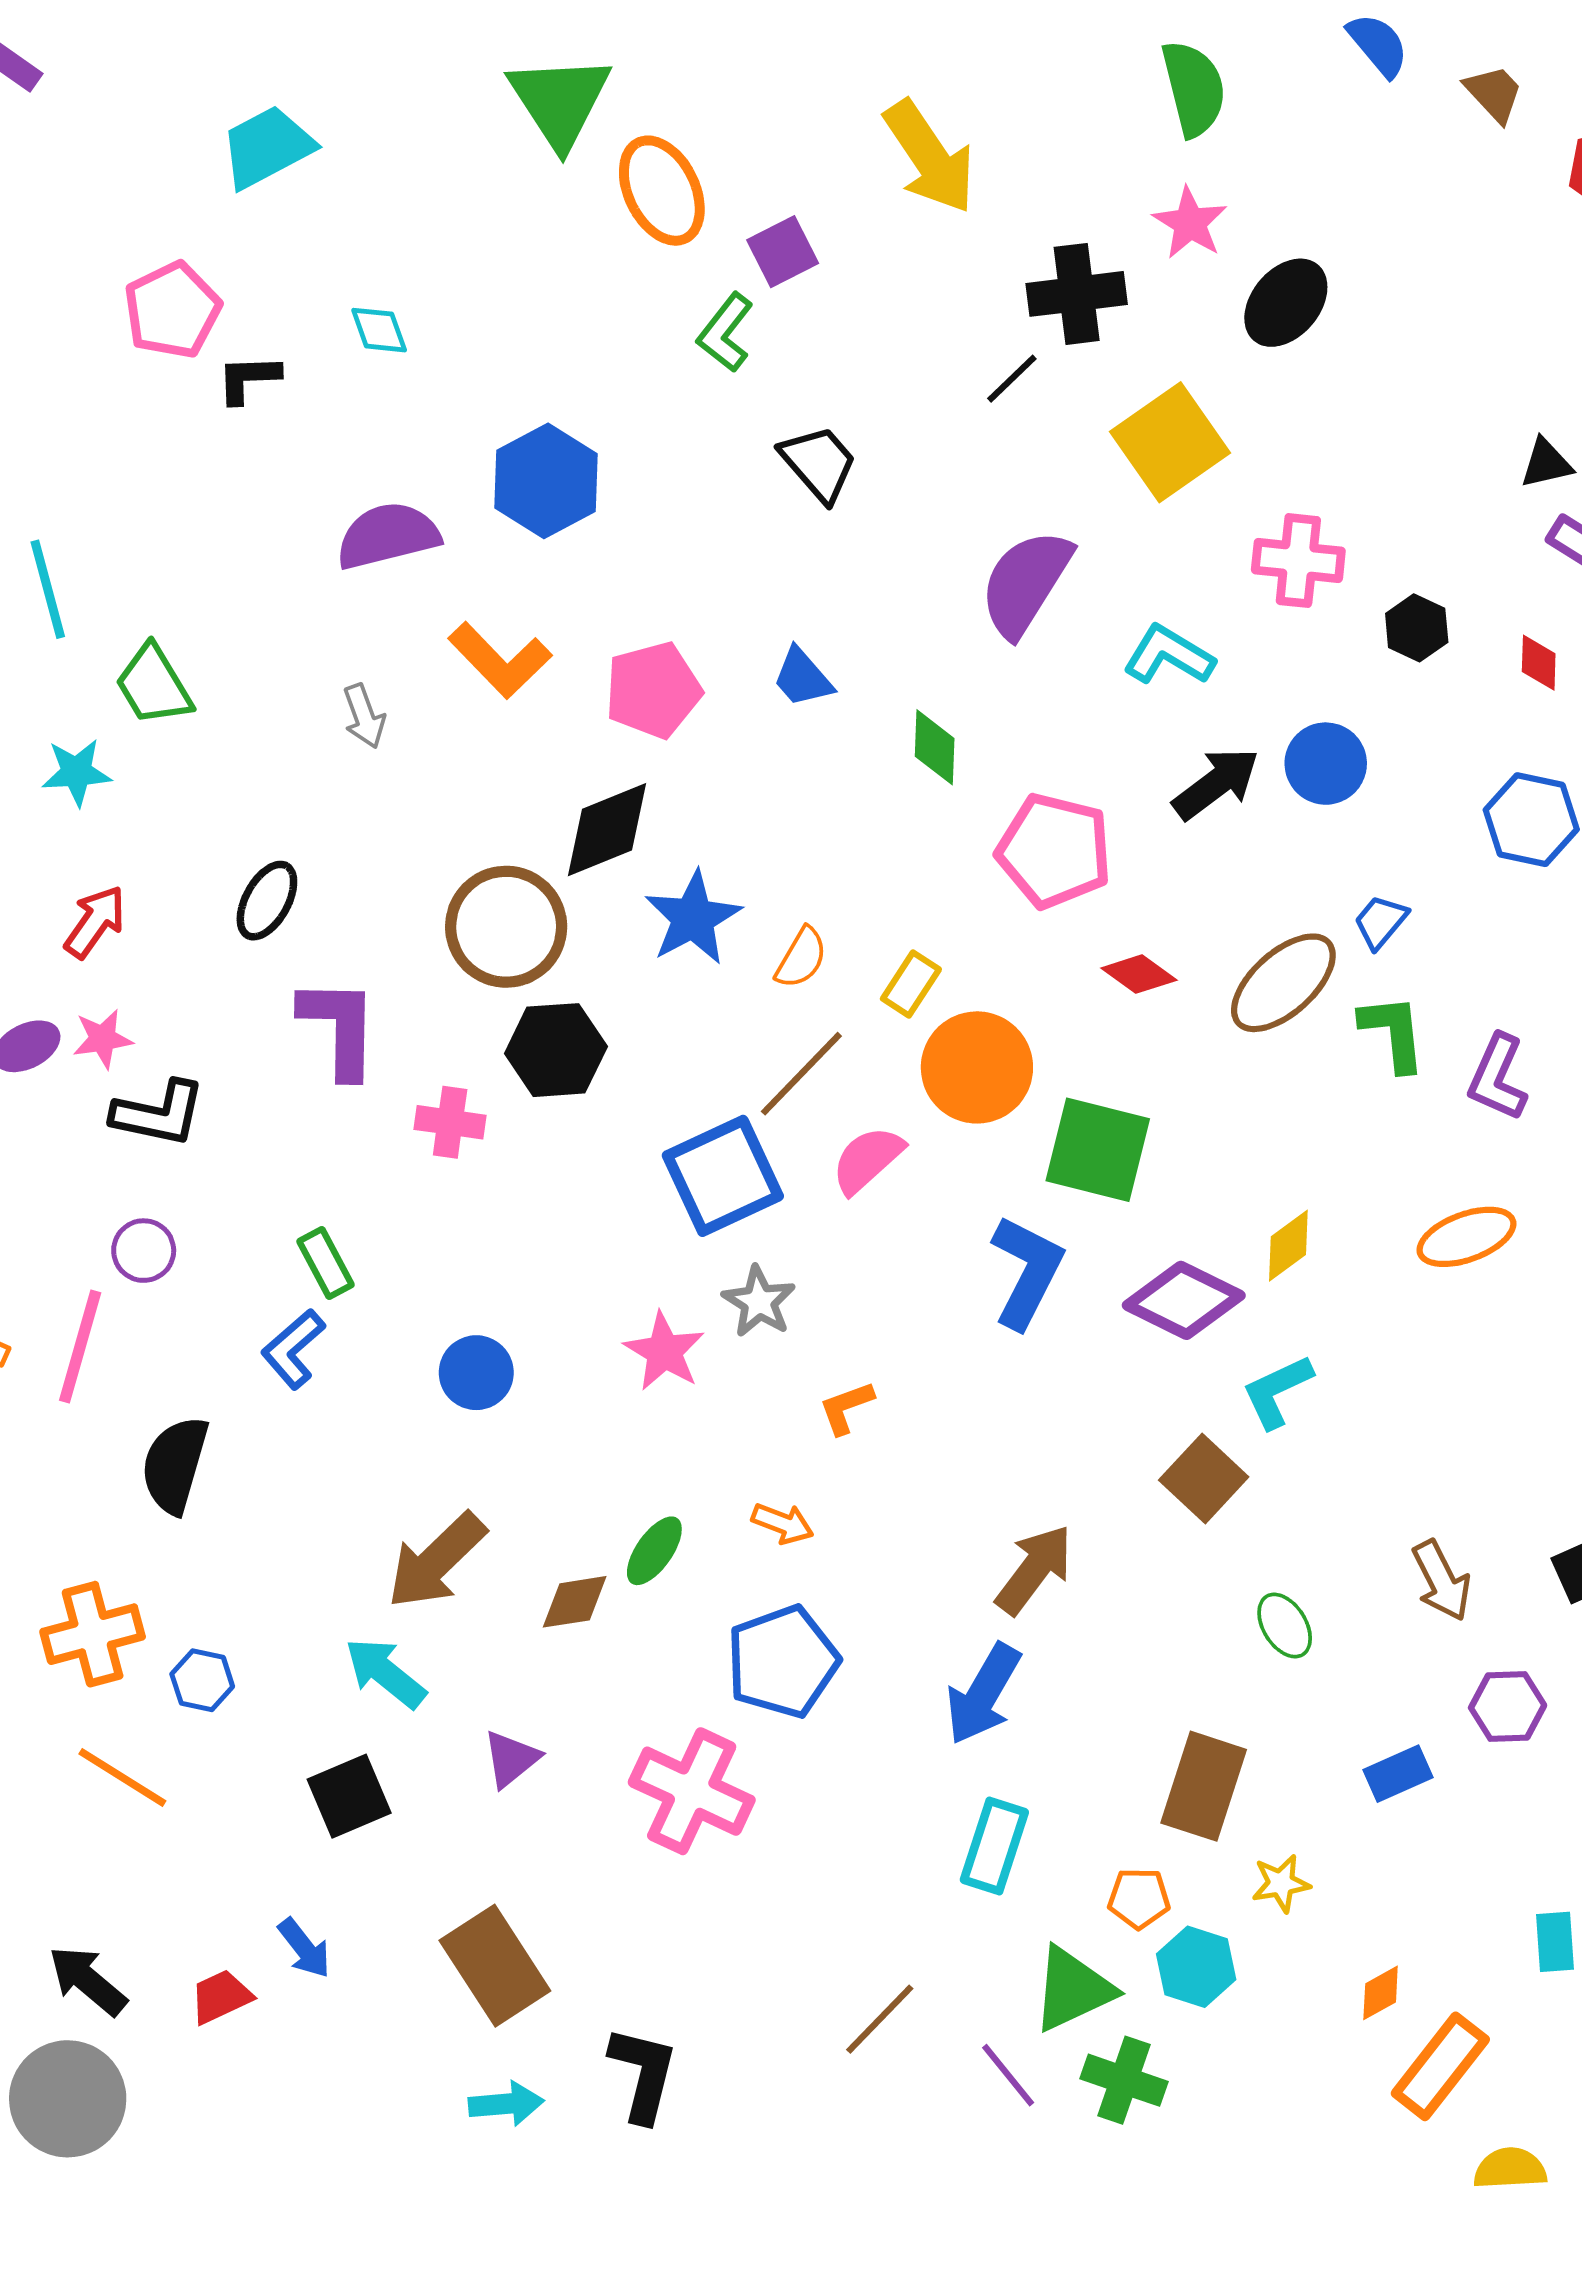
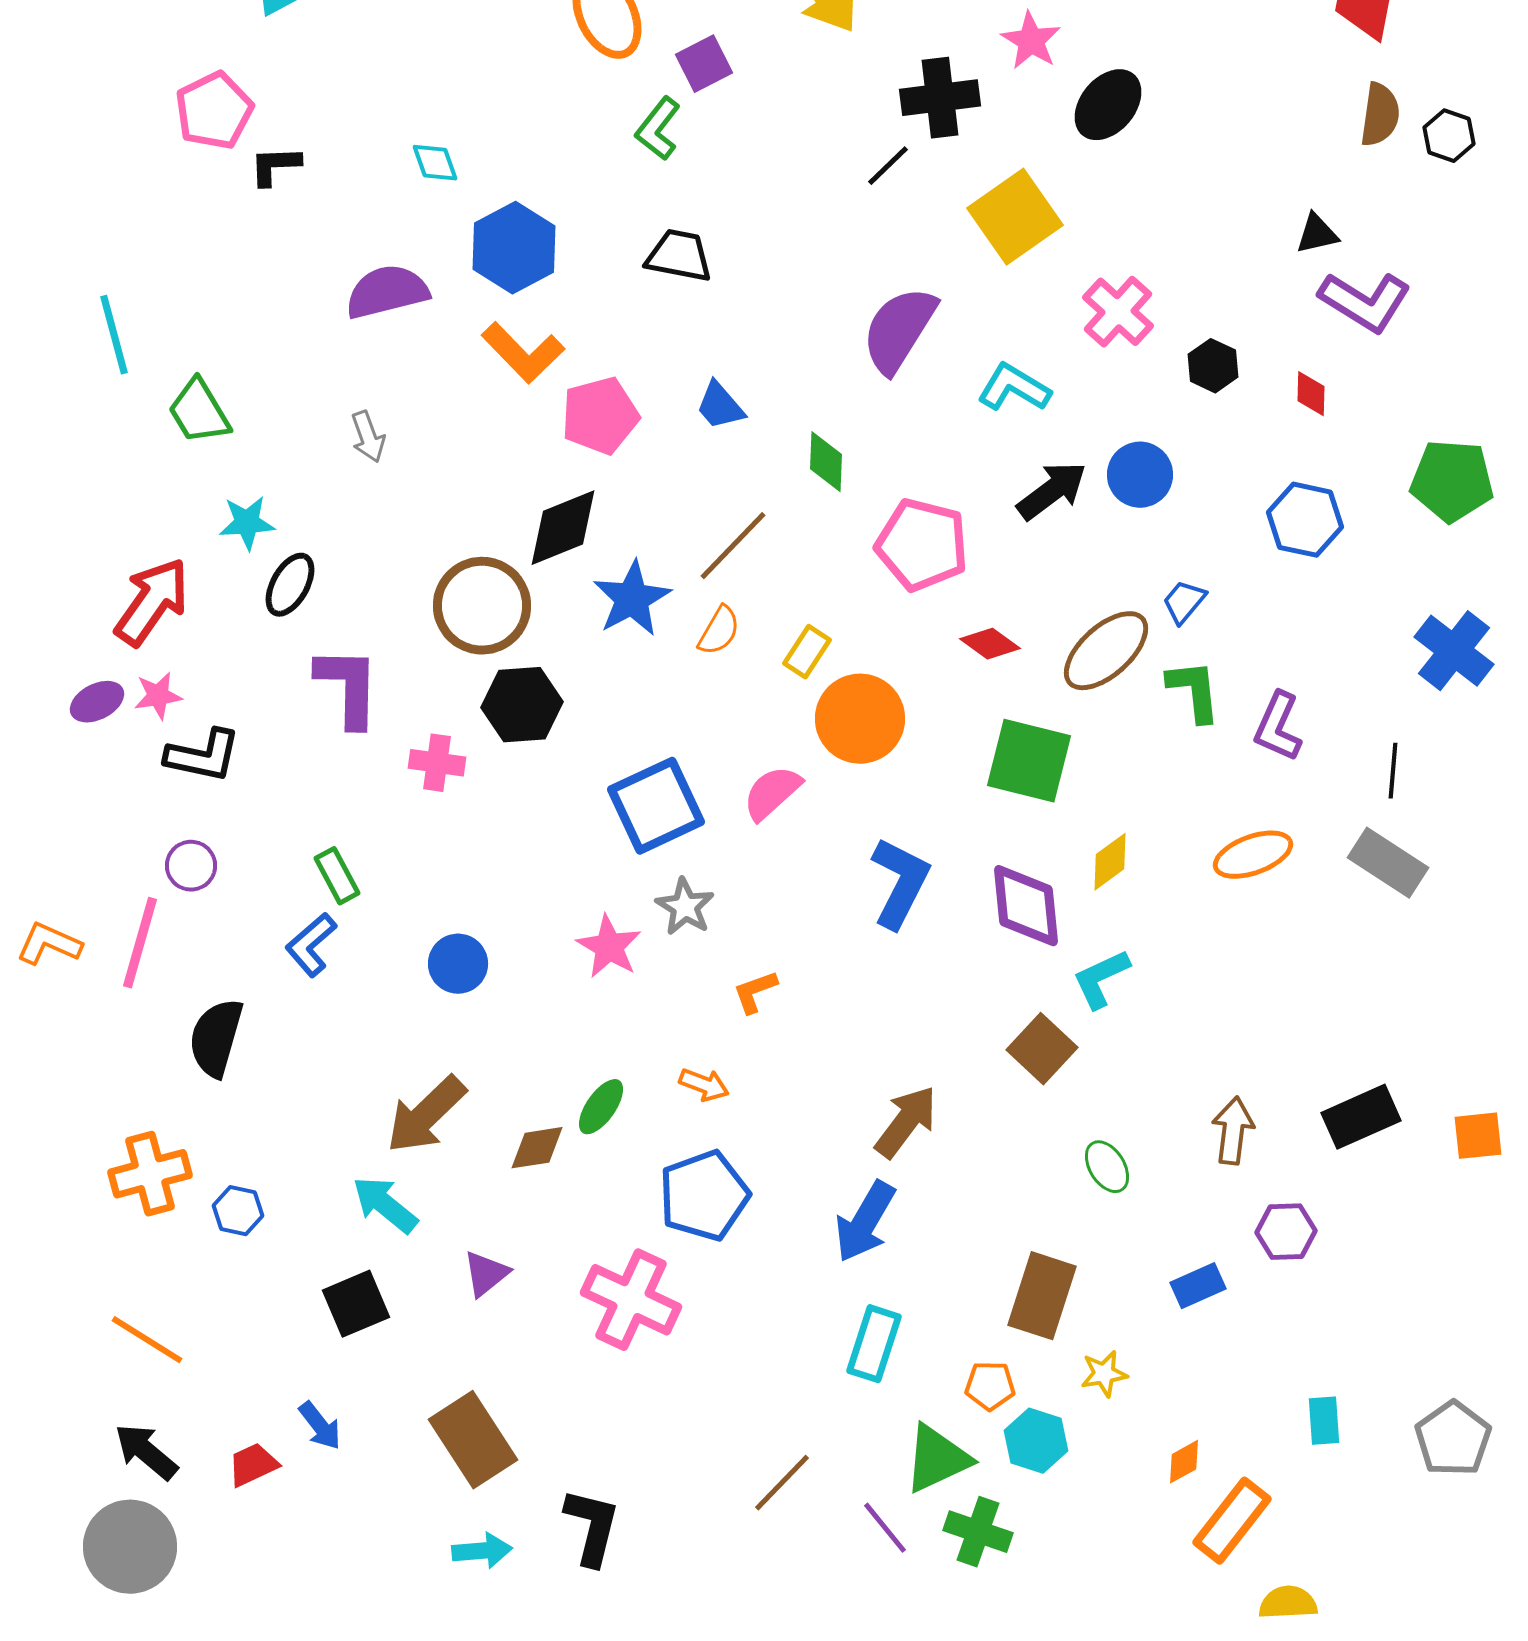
cyan diamond: (379, 330) -> (435, 163), moved
black trapezoid: (819, 463) -> (679, 256), moved, turned -38
pink cross: (1298, 561) -> (1118, 312), turned 36
orange L-shape: (500, 660) -> (523, 353), moved
cyan star: (76, 772) -> (247, 523), moved
red arrow: (95, 922) -> (152, 602), size x1.5
brown line: (801, 1074) -> (733, 546), moved
green square: (1098, 1150) -> (1029, 761), moved
purple diamond: (1184, 1300) -> (1026, 906), turned 58
brown arrow: (1442, 1581) -> (1233, 1131), turned -146
orange line: (122, 1777) -> (147, 1340), moved

